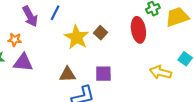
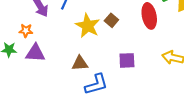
purple square: (103, 74) -> (127, 60), moved

